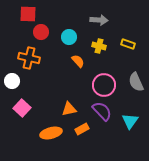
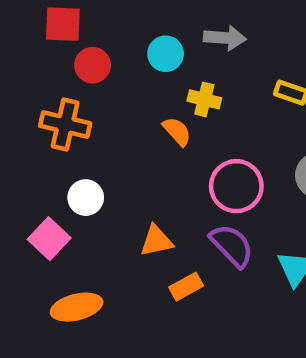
cyan circle: (69, 37) -> (166, 54), moved
yellow cross: (99, 46) -> (204, 99), moved
white circle: (12, 81) -> (86, 198), moved
orange ellipse: (51, 133) -> (77, 307), moved

